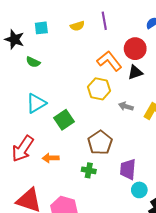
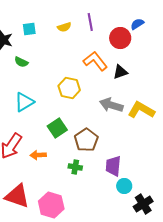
red circle: (135, 49) -> (120, 38), moved
yellow hexagon: (99, 89) -> (69, 88), moved
gray arrow: (126, 106) -> (111, 105), size x1.6
green square: (64, 120) -> (57, 128), moved

